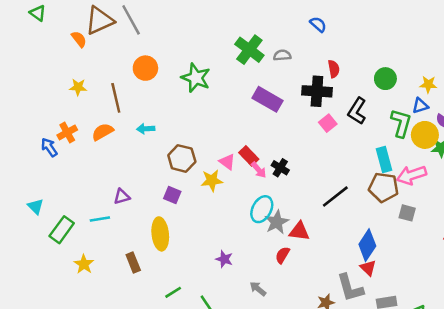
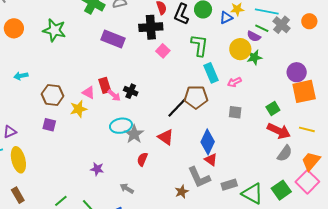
blue triangle: (420, 106) -> (226, 18), moved
black L-shape: (357, 111) -> (181, 14), moved
green L-shape: (401, 123) -> (199, 45), moved
red rectangle: (249, 156) -> (105, 85), turned 35
pink arrow: (412, 175) -> (234, 82), size x0.6
brown pentagon: (384, 187) -> (196, 97), moved
cyan ellipse: (262, 209) -> (121, 126), turned 60
red triangle: (299, 231) -> (166, 137), moved, turned 36
yellow ellipse: (160, 234) -> (18, 160), moved
brown rectangle: (133, 263) -> (18, 195), moved

